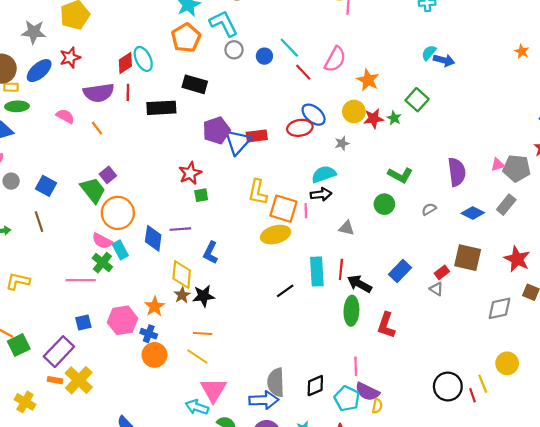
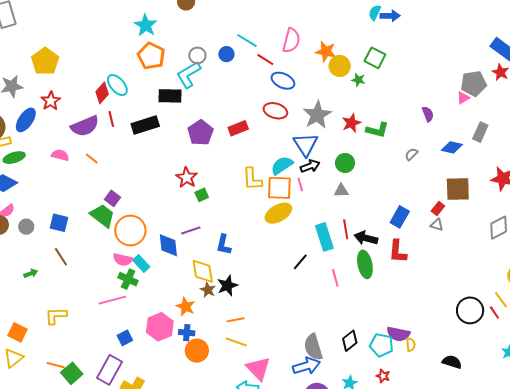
cyan L-shape: (224, 24) -> (189, 75), moved, turned -80
yellow circle: (354, 112) -> (340, 66), moved
blue ellipse: (314, 115) -> (283, 81), moved
red star: (373, 118) -> (351, 123), moved
red ellipse: (300, 128) -> (275, 111), turned 40
blue triangle: (238, 142) -> (306, 144), moved
gray star: (342, 143) -> (317, 115), size x2.0
gray pentagon: (517, 168) -> (474, 83), moved
purple semicircle: (457, 172) -> (428, 114), size x0.6
cyan semicircle: (324, 174) -> (282, 165), moved
green circle: (384, 204) -> (345, 163), moved
red L-shape: (386, 325) -> (398, 251), moved
pink line: (356, 366) -> (335, 278), moved

